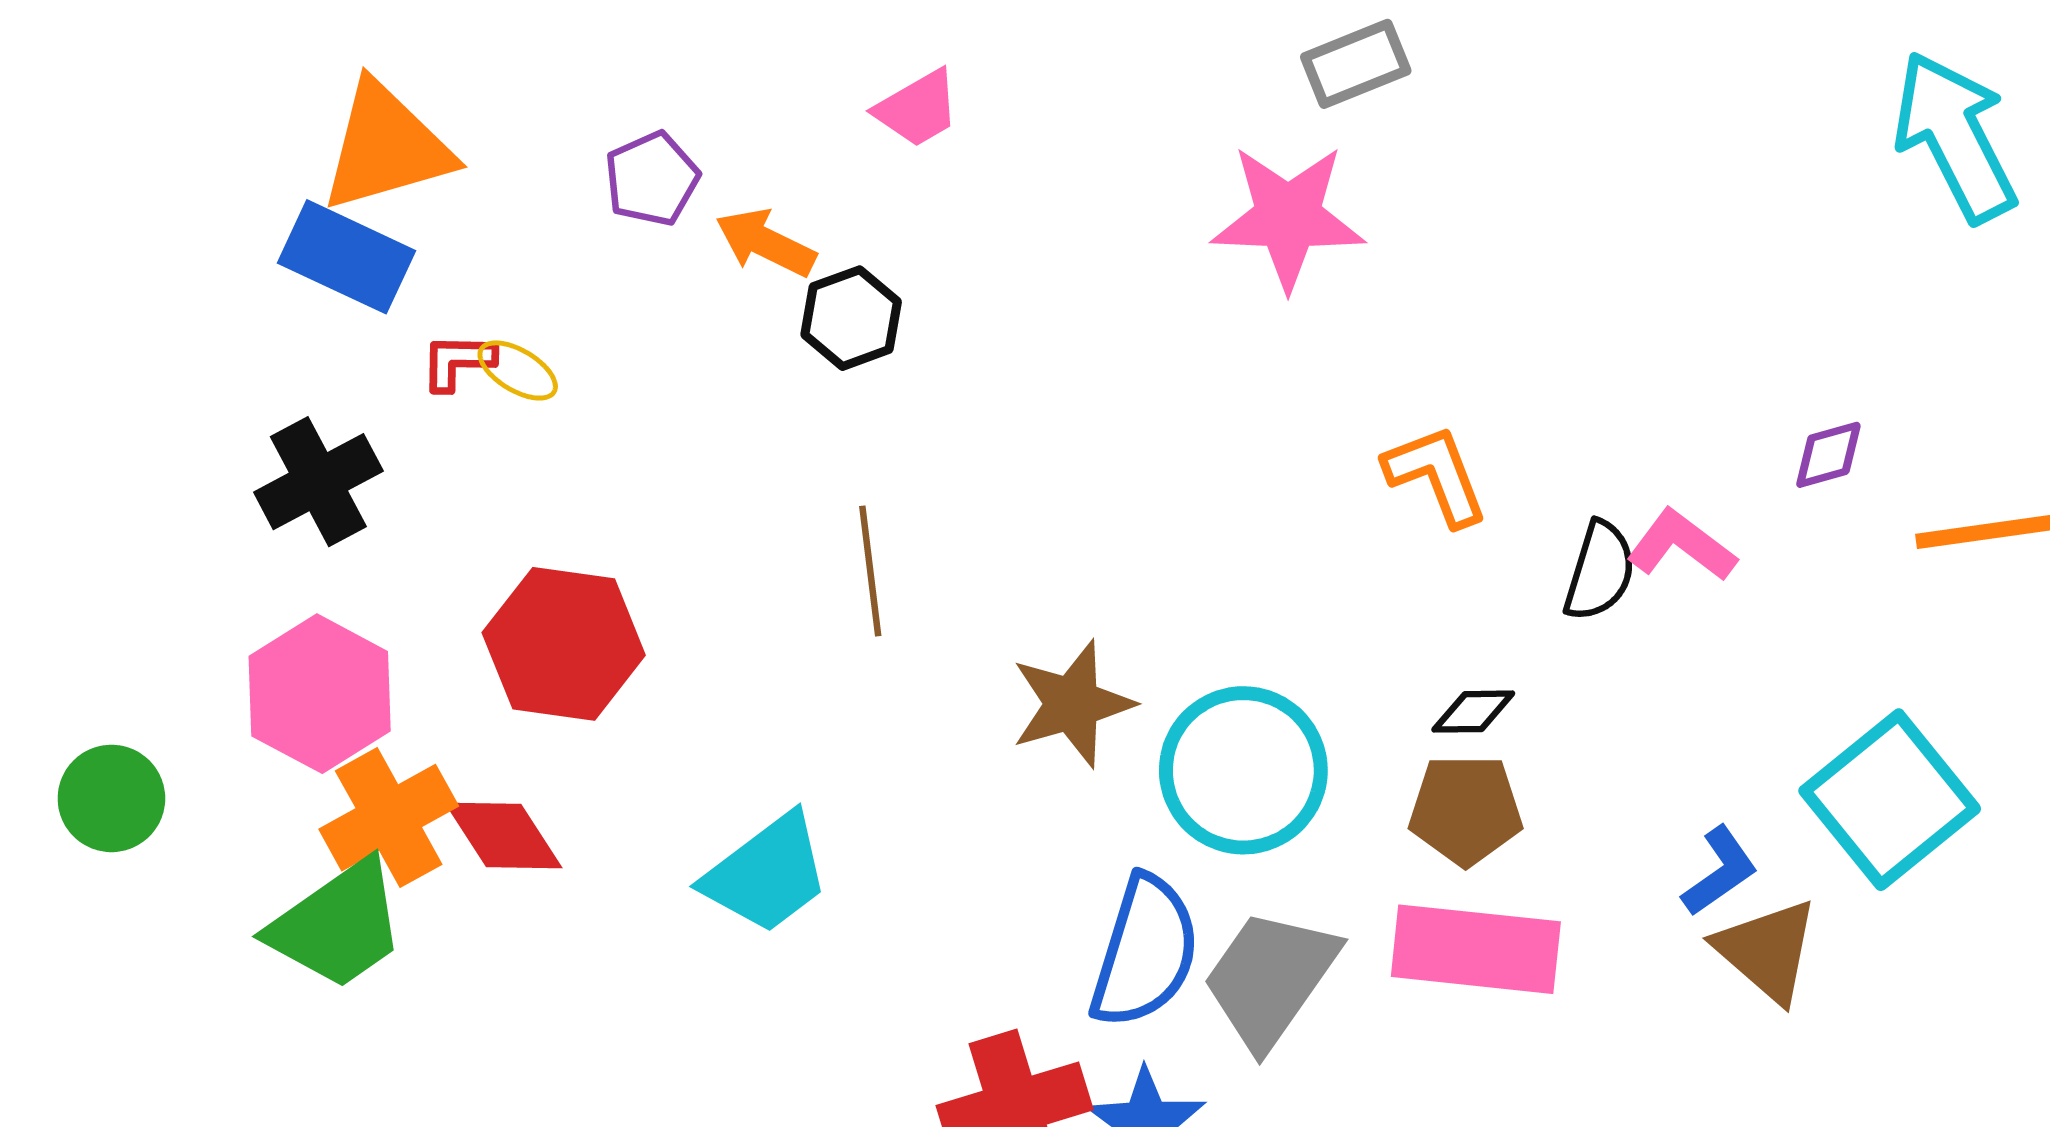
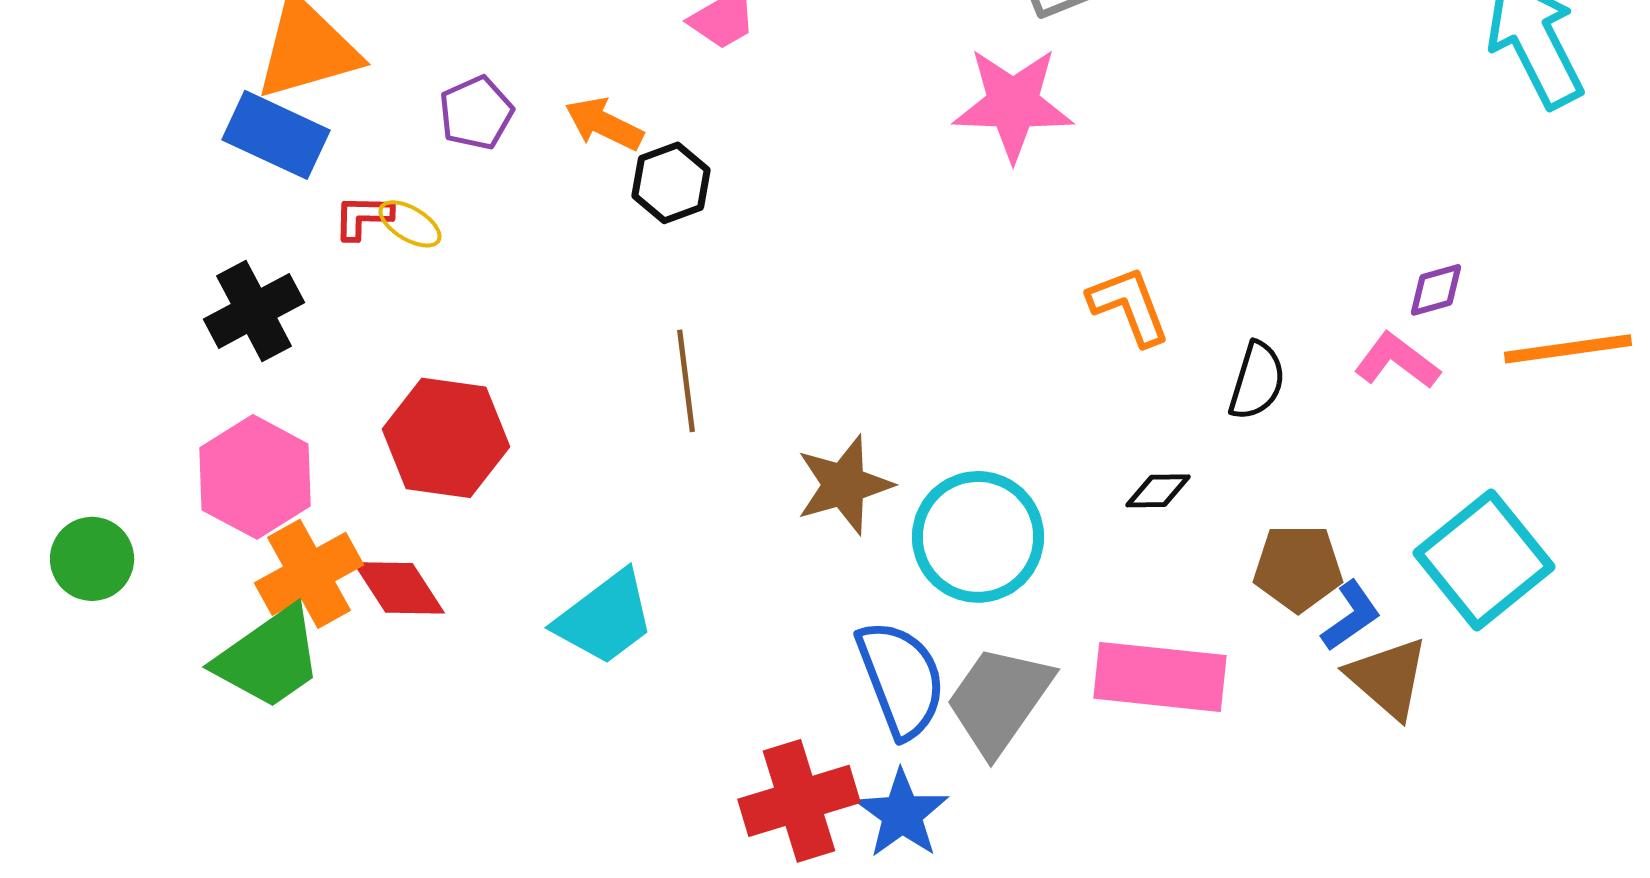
purple pentagon: (652, 179) -> (476, 113), moved
pink L-shape: (1681, 545) -> (1397, 361), moved
brown pentagon: (1466, 810) -> (1298, 568), moved
blue semicircle: (1145, 952) -> (901, 679), turned -38

